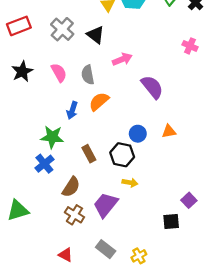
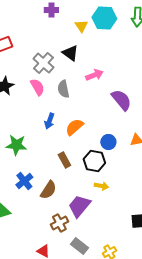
gray cross: (62, 29) -> (43, 63), moved
orange semicircle: (99, 101) -> (74, 127), moved
green star: (52, 137) -> (16, 145), moved
blue cross: (44, 164) -> (24, 181), moved
brown cross: (74, 215) -> (59, 223), moved, turned 30

